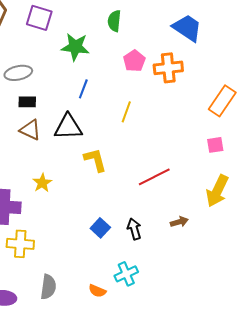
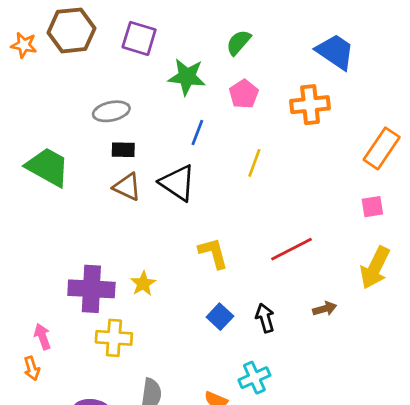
green semicircle: (114, 21) -> (238, 42), turned 35
pink pentagon: (134, 61) -> (244, 94), moved
black triangle: (68, 127) -> (178, 183), turned 36
yellow L-shape: (95, 160) -> (213, 253), moved
yellow star: (42, 183) -> (143, 284), moved

